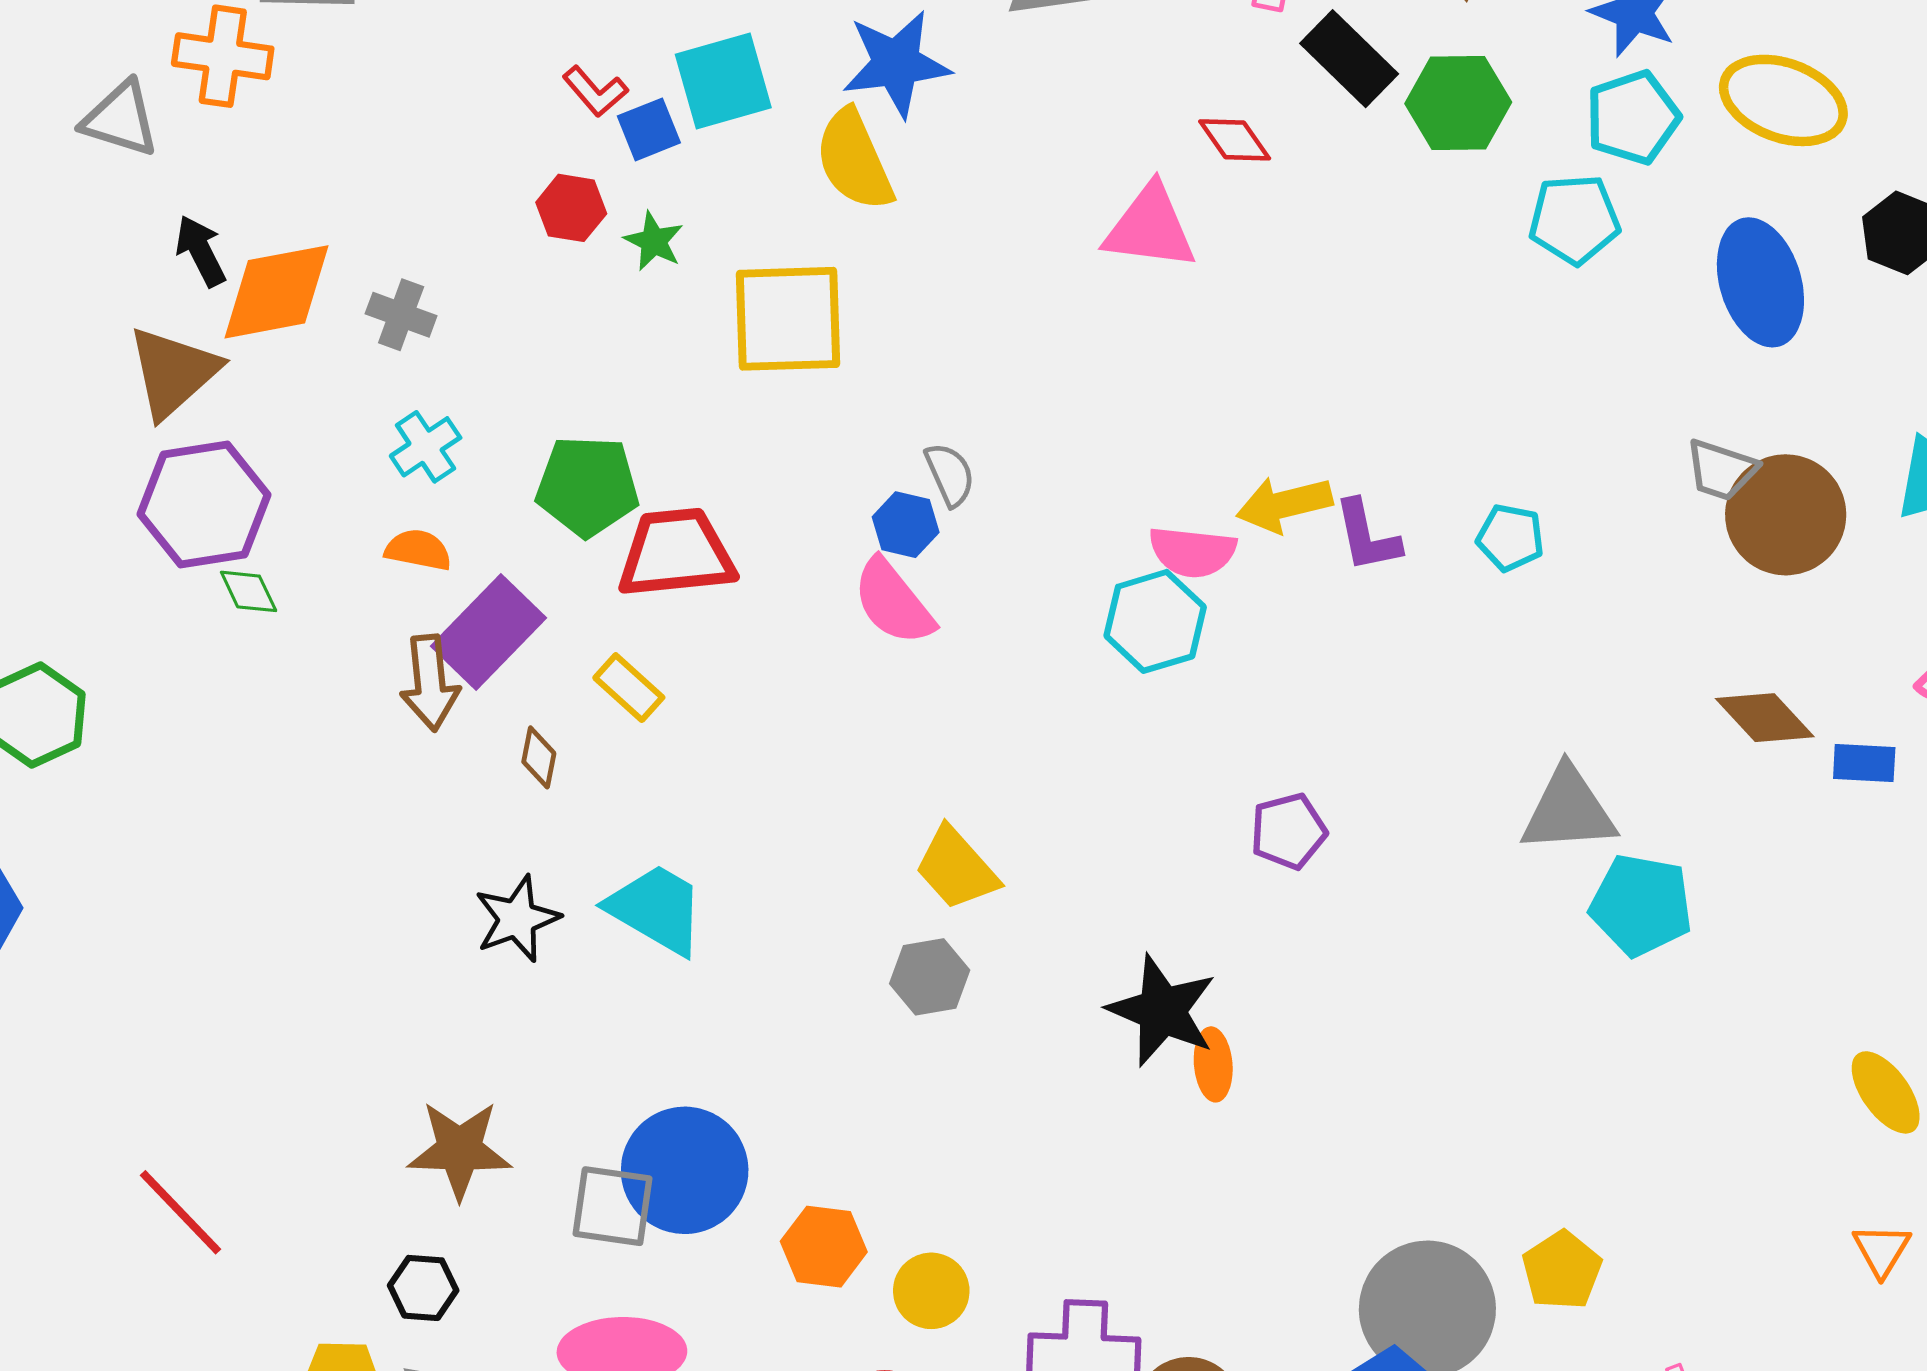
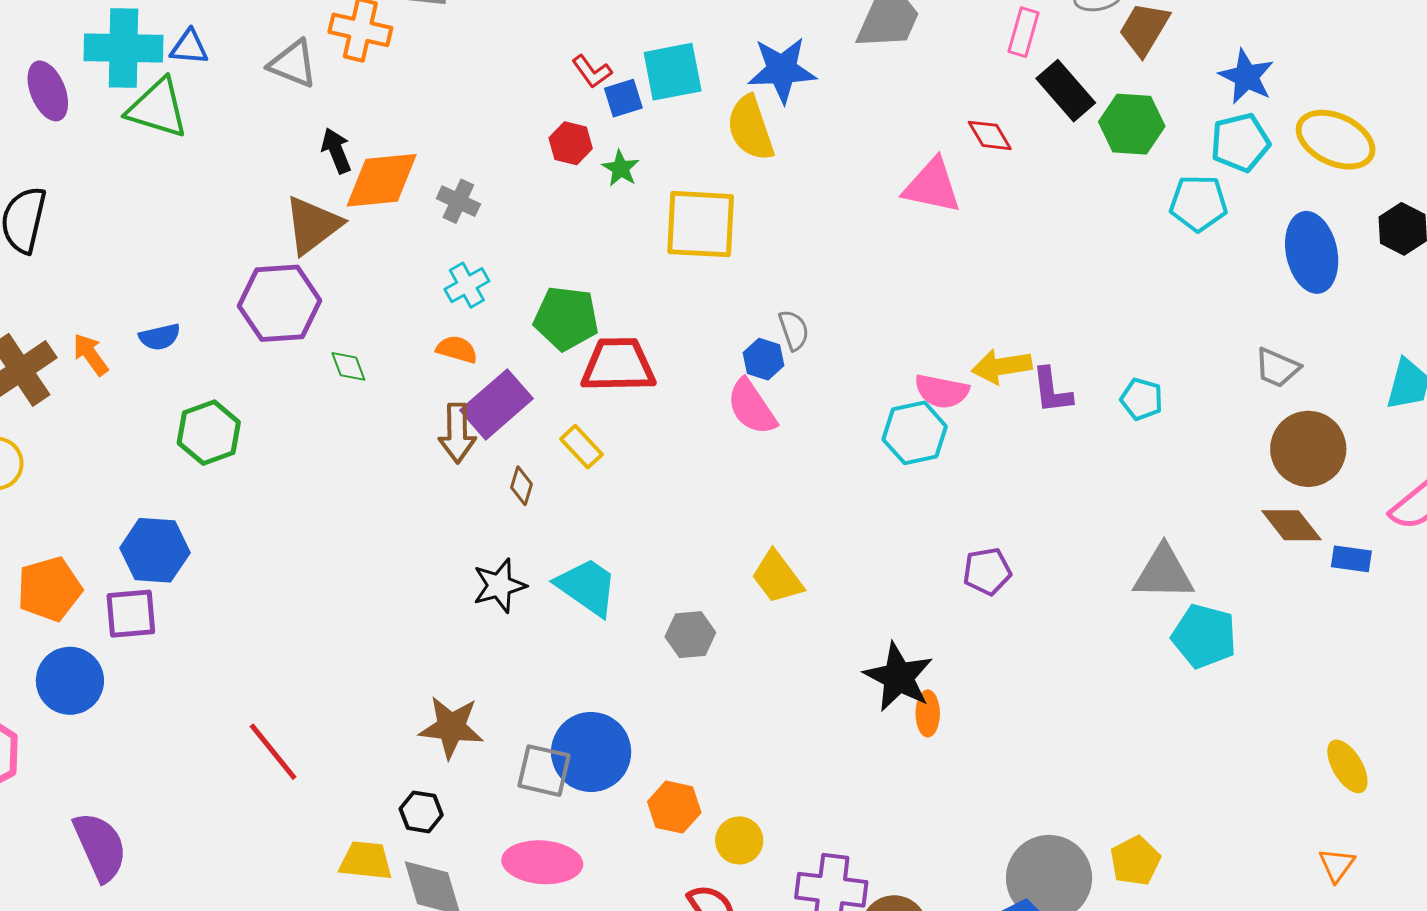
purple hexagon: (204, 504) -> (280, 303), moved
brown circle: (1786, 515) -> (1308, 449), moved
gray hexagon: (930, 977) -> (690, 635), moved

